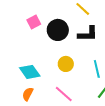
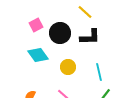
cyan diamond: (30, 72) -> (38, 55), moved

